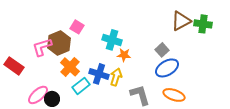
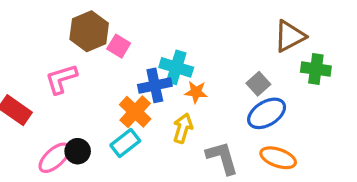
green cross: (203, 24) -> (316, 69), moved
brown hexagon: (59, 43) -> (89, 31), moved
orange cross: (70, 67) -> (135, 112), moved
blue cross: (99, 74) -> (155, 85), moved, turned -30
black circle: (52, 99) -> (78, 151), moved

